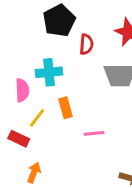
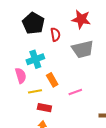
yellow line: (37, 118) -> (35, 91), turned 56
red rectangle: (19, 139) -> (44, 108), moved

